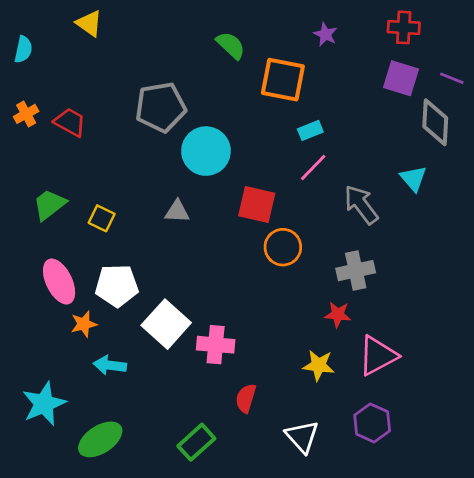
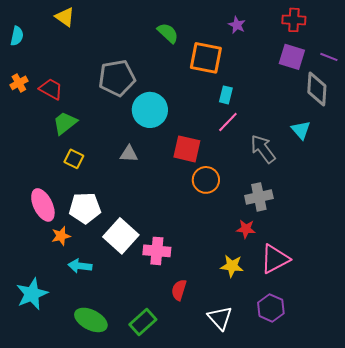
cyan rectangle: (310, 130) -> (226, 95), turned -54
green trapezoid: (49, 205) -> (65, 123), moved
green ellipse: (100, 439) -> (91, 320), moved, turned 60

